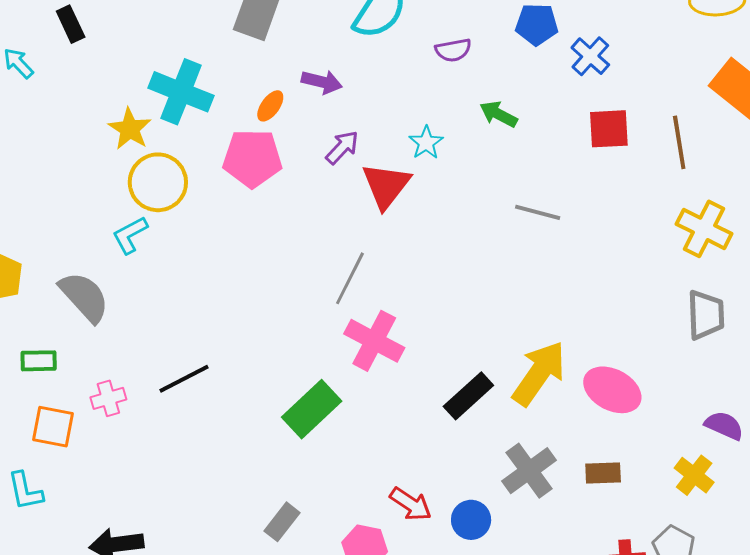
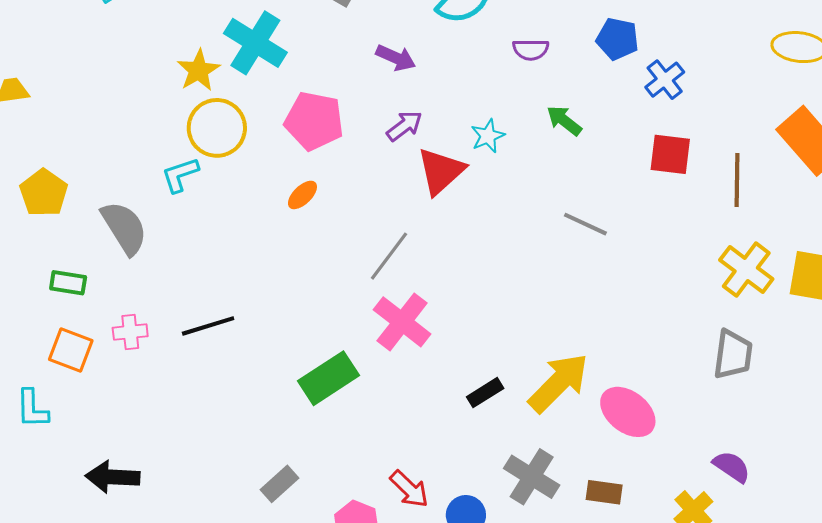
orange ellipse: (270, 106) -> (302, 195), moved
black rectangle: (468, 396) -> (485, 393), size x0.7
gray cross: (529, 471) -> (532, 477), turned -32

